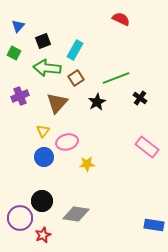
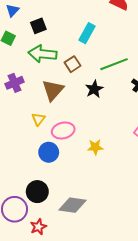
cyan rectangle: (75, 50) -> (87, 33), moved
blue circle: (44, 157) -> (49, 152), moved
yellow star: (87, 164) -> (95, 147), moved

